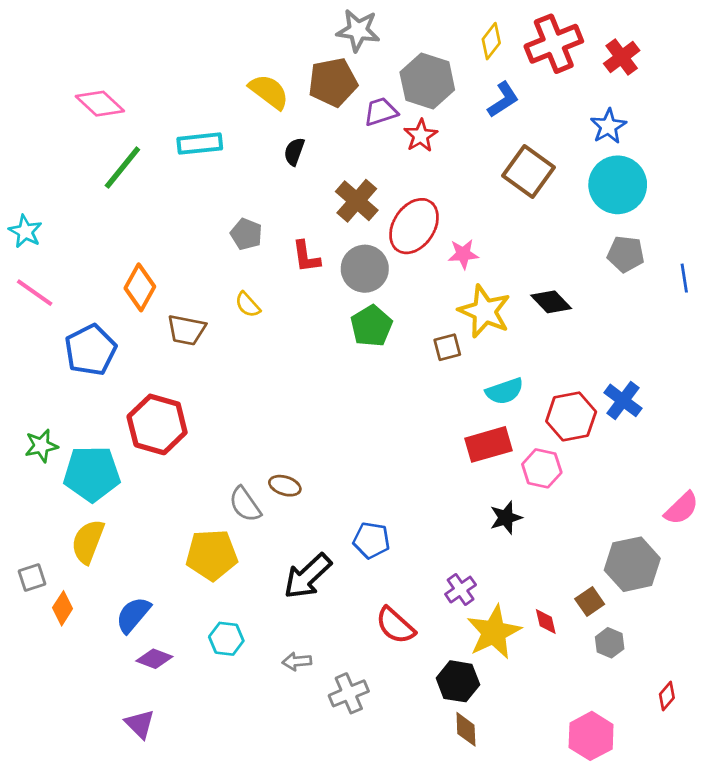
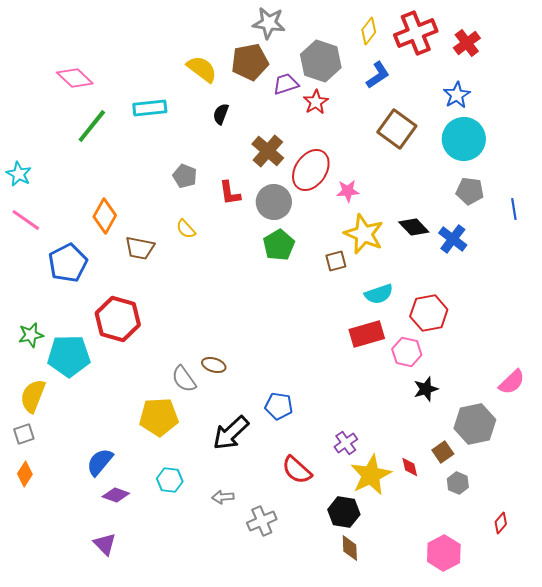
blue cross: (623, 400) -> (453, 239), moved
black star: (506, 518) -> (426, 389), moved
yellow semicircle: (88, 542) -> (33, 396), moved
orange diamond: (63, 608) -> (25, 474), moved

